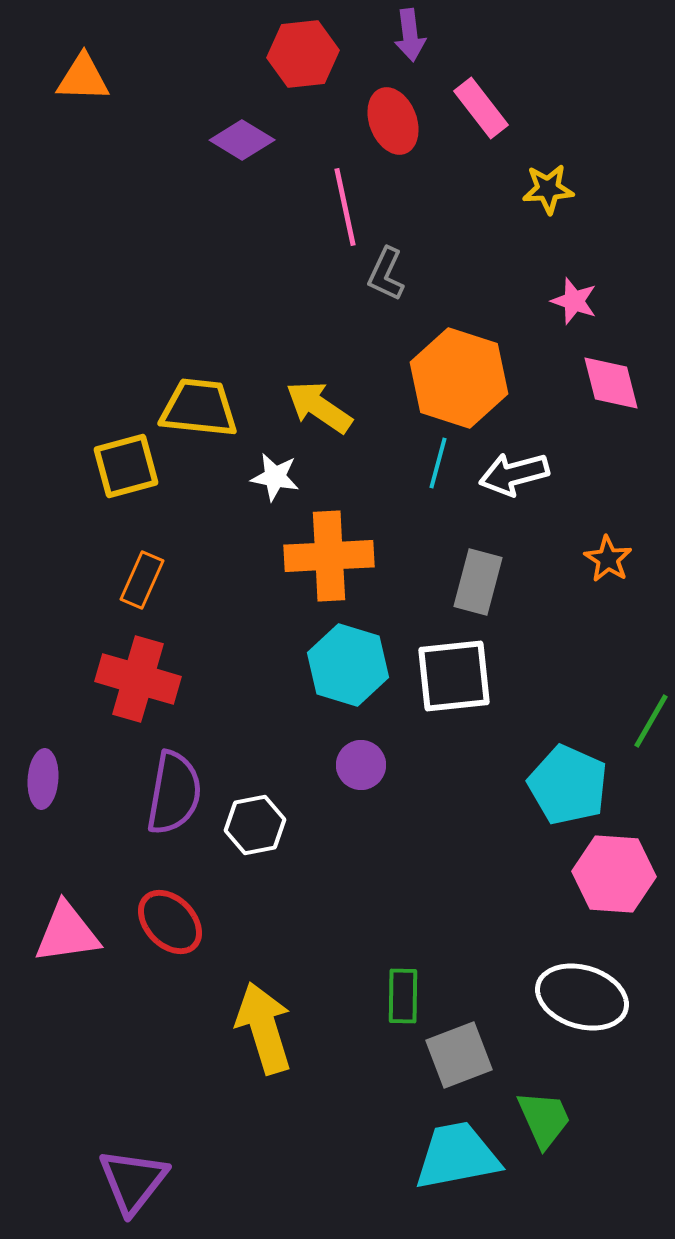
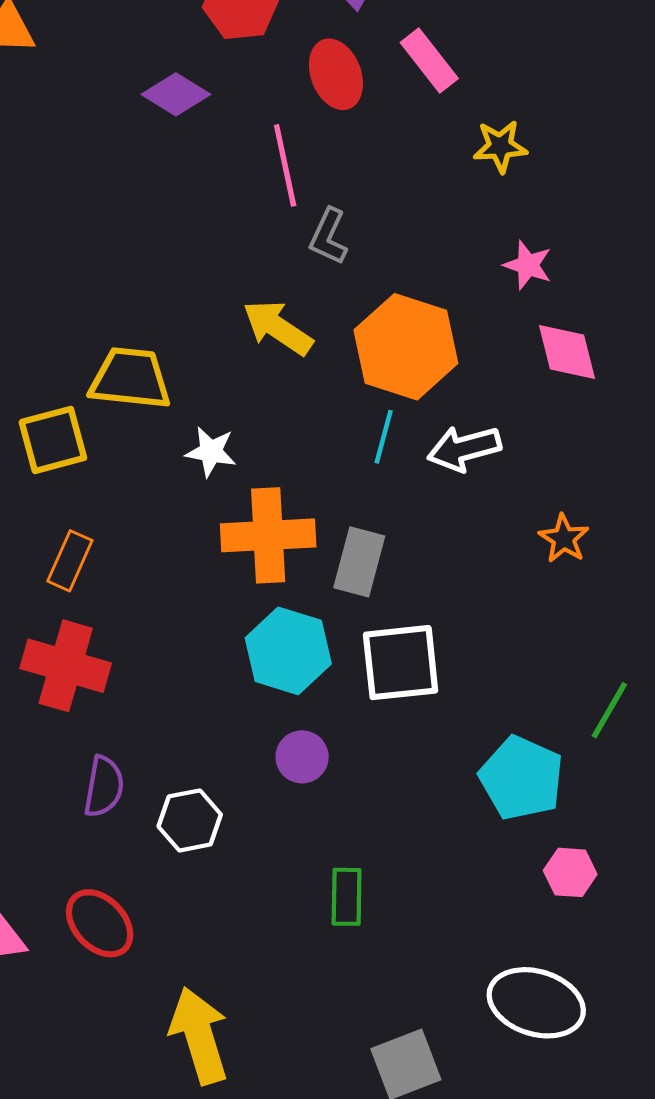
yellow arrow: (319, 407) -> (278, 328), moved
gray rectangle: (478, 582) -> (359, 562), moved
purple semicircle: (174, 793) -> (104, 787), size x0.7
pink hexagon: (614, 874) -> (570, 872), size x0.6
green rectangle: (403, 996) -> (347, 897), moved

